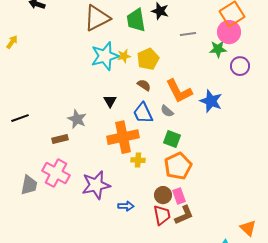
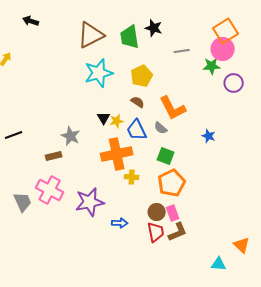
yellow star: (124, 56) -> (117, 121), moved
blue star: (211, 101) -> (209, 136), moved, size x0.6
gray trapezoid: (29, 185) -> (23, 202), turned -35

